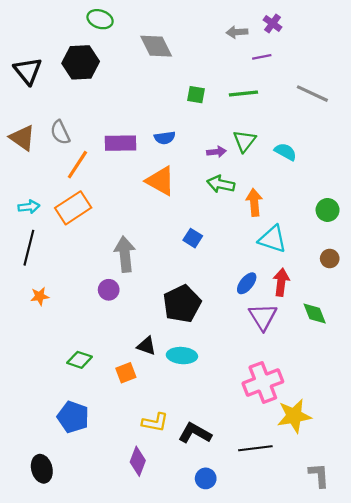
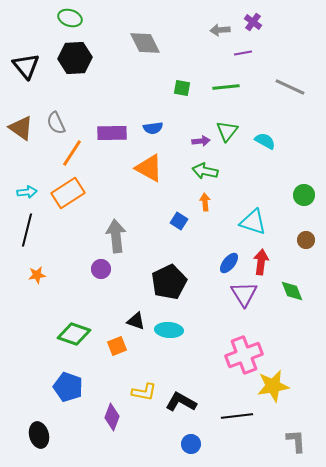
green ellipse: (100, 19) -> (70, 18), moved
orange arrow: (254, 202) -> (205, 202), moved, size x0.7
green diamond: (80, 360) -> (74, 334), size x1.4
purple diamond: (138, 461) -> (112, 417), moved

